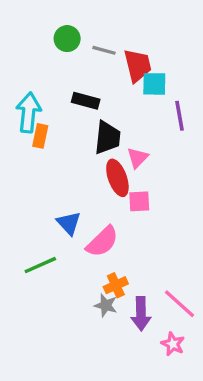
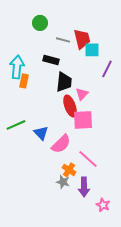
gray line: (104, 50) -> (63, 40), moved
purple line: (180, 116) -> (107, 69), turned 36
pink square: (139, 201) -> (83, 120), size x1.5
green line: (40, 265) -> (16, 125), moved
orange cross: (116, 285) -> (69, 170), turned -32
pink line: (180, 304) -> (88, 159), moved

